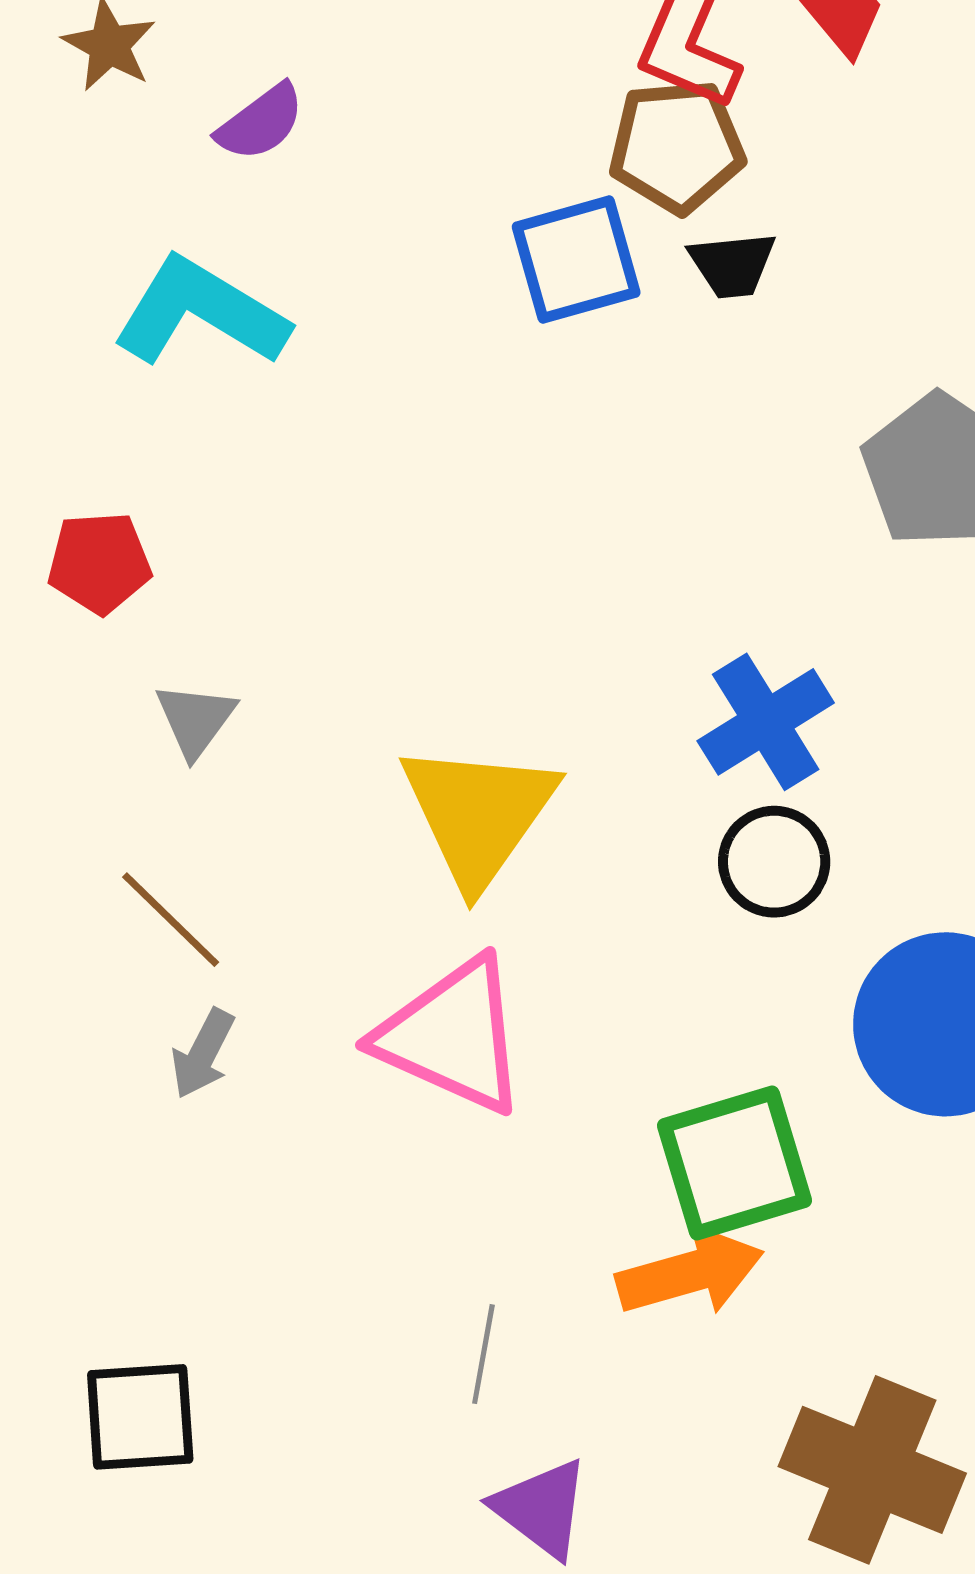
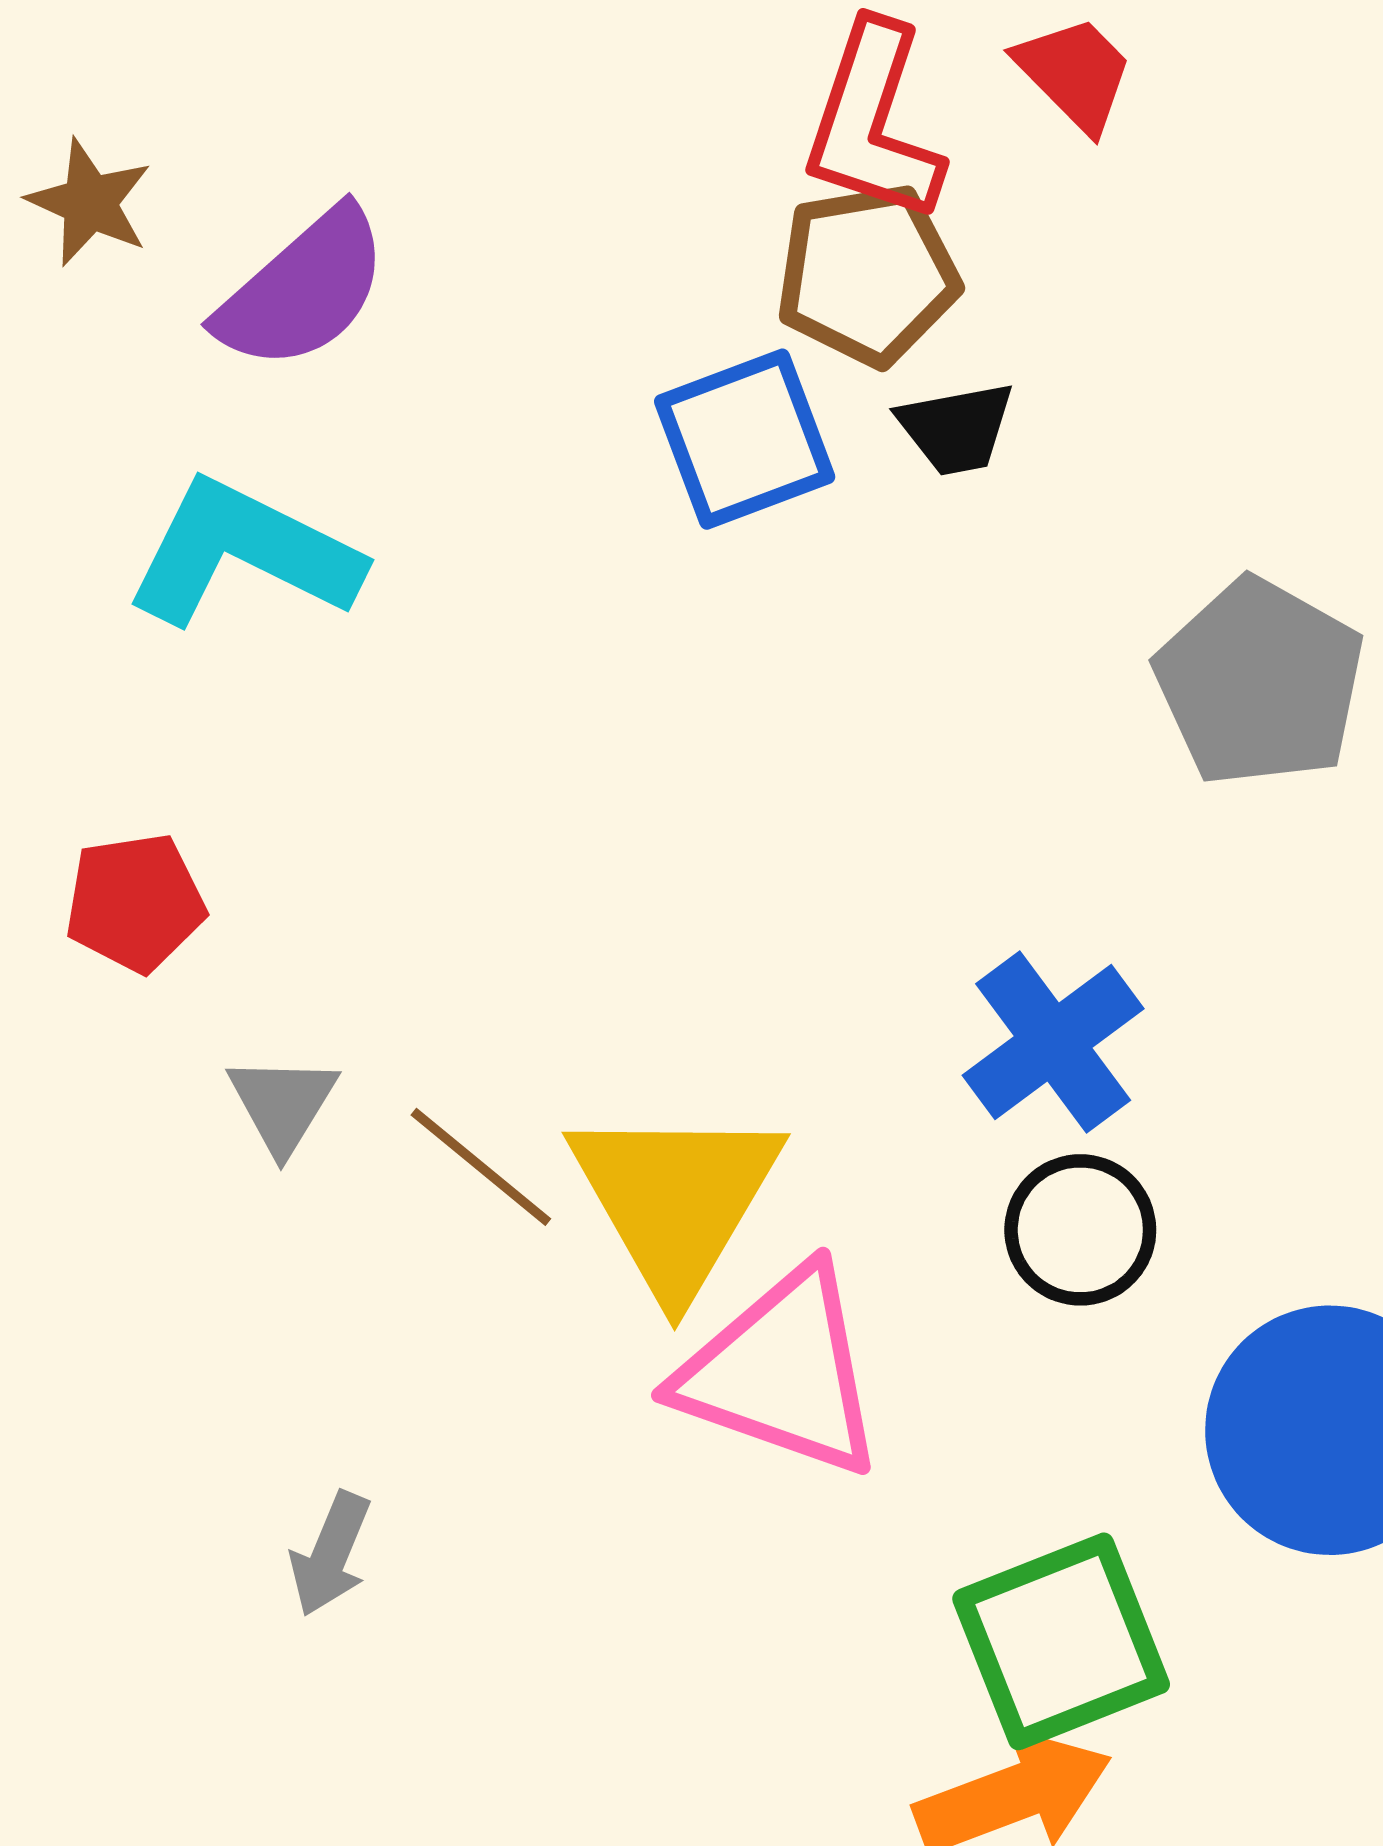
purple semicircle: (261, 122) -> (303, 290), size x1.5
brown line: (171, 920) -> (481, 1167), moved
pink triangle: (452, 1036) -> (782, 1372), moved

